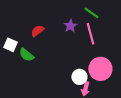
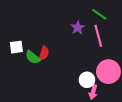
red semicircle: (37, 31) -> (44, 53), moved, turned 144
white square: (10, 45) -> (16, 47), turned -32

